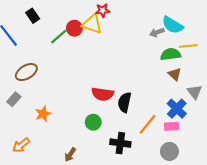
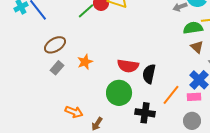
gray rectangle: (14, 99) -> (57, 68), moved
orange star: (43, 114) -> (85, 62), moved
green circle: (93, 122) -> (119, 93), size x1.6
orange arrow: (21, 145) -> (74, 112), moved, turned -120

